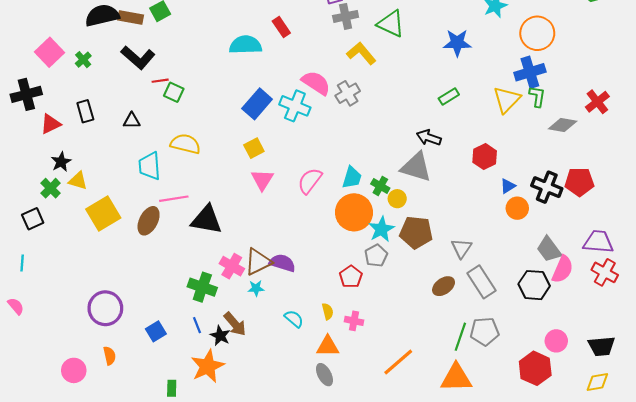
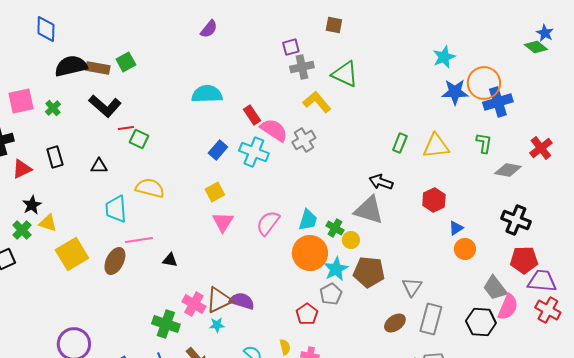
red rectangle: (281, 27) -> (252, 115), moved
blue star: (457, 43) -> (455, 92), moved
pink square: (50, 52) -> (21, 101), turned 32
blue cross: (530, 72) -> (498, 102), moved
green rectangle: (449, 96) -> (400, 143), turned -36
yellow triangle: (507, 100) -> (436, 146), moved, turned 40
blue rectangle: (257, 104) -> (218, 150), size x0.7
red pentagon: (579, 182) -> (524, 260), moved
black cross: (547, 187) -> (516, 220), moved
black triangle: (206, 220) -> (170, 260), size x0.5
gray rectangle: (481, 282) -> (431, 319), turned 48

